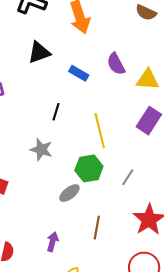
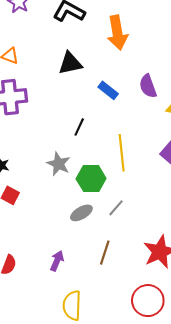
green hexagon: (89, 168) -> (91, 179), moved
gray line: (128, 177) -> (116, 208), moved

